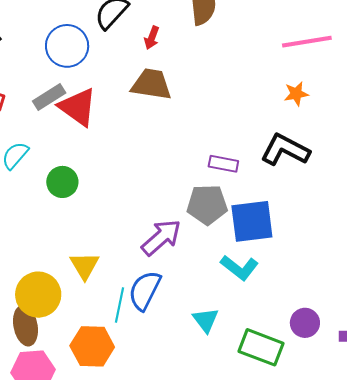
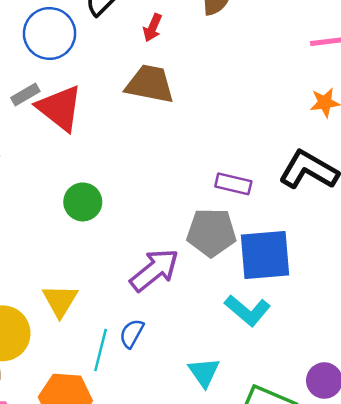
gray rectangle: (49, 97) -> (25, 94), size x0.7
green circle: (62, 182) -> (83, 202), moved
blue semicircle: (145, 290) -> (132, 333), size x0.6

